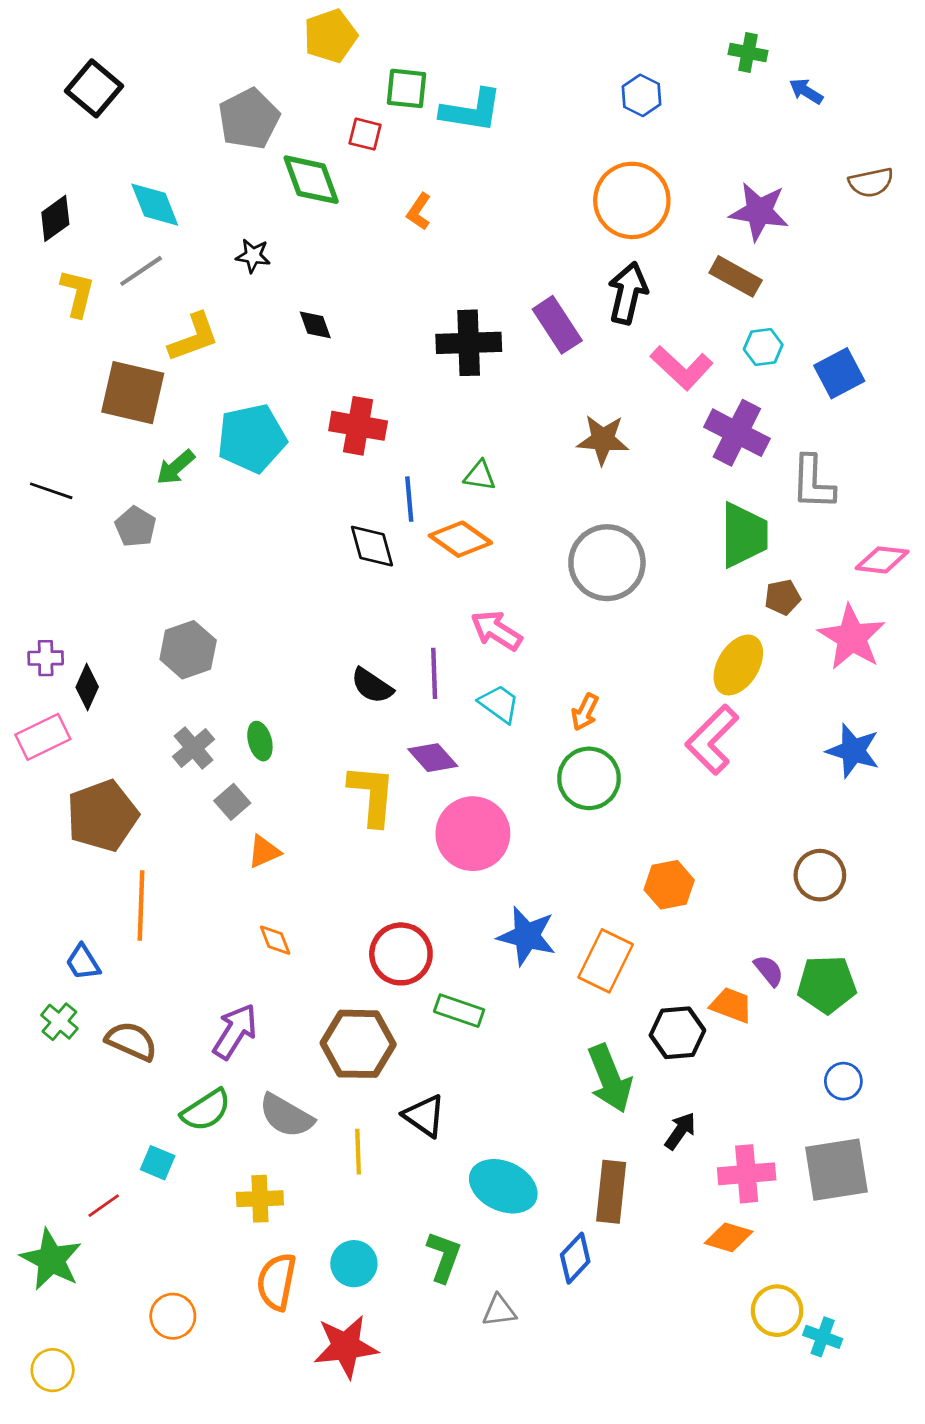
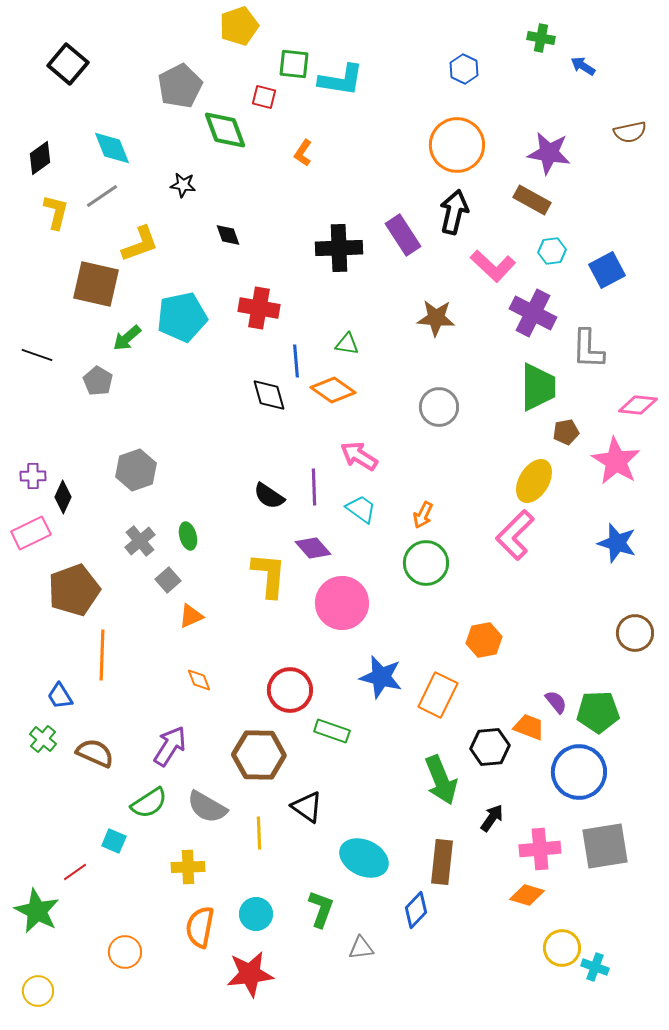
gray circle: (607, 563) -> (439, 407), size x0.7
brown circle: (820, 875) -> (635, 633), moved
blue circle: (843, 1081) -> (579, 772), moved, size x2.0

